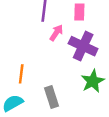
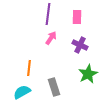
pink arrow: (56, 33) -> (51, 38), moved
purple cross: (83, 46) -> (80, 45), size x0.7

